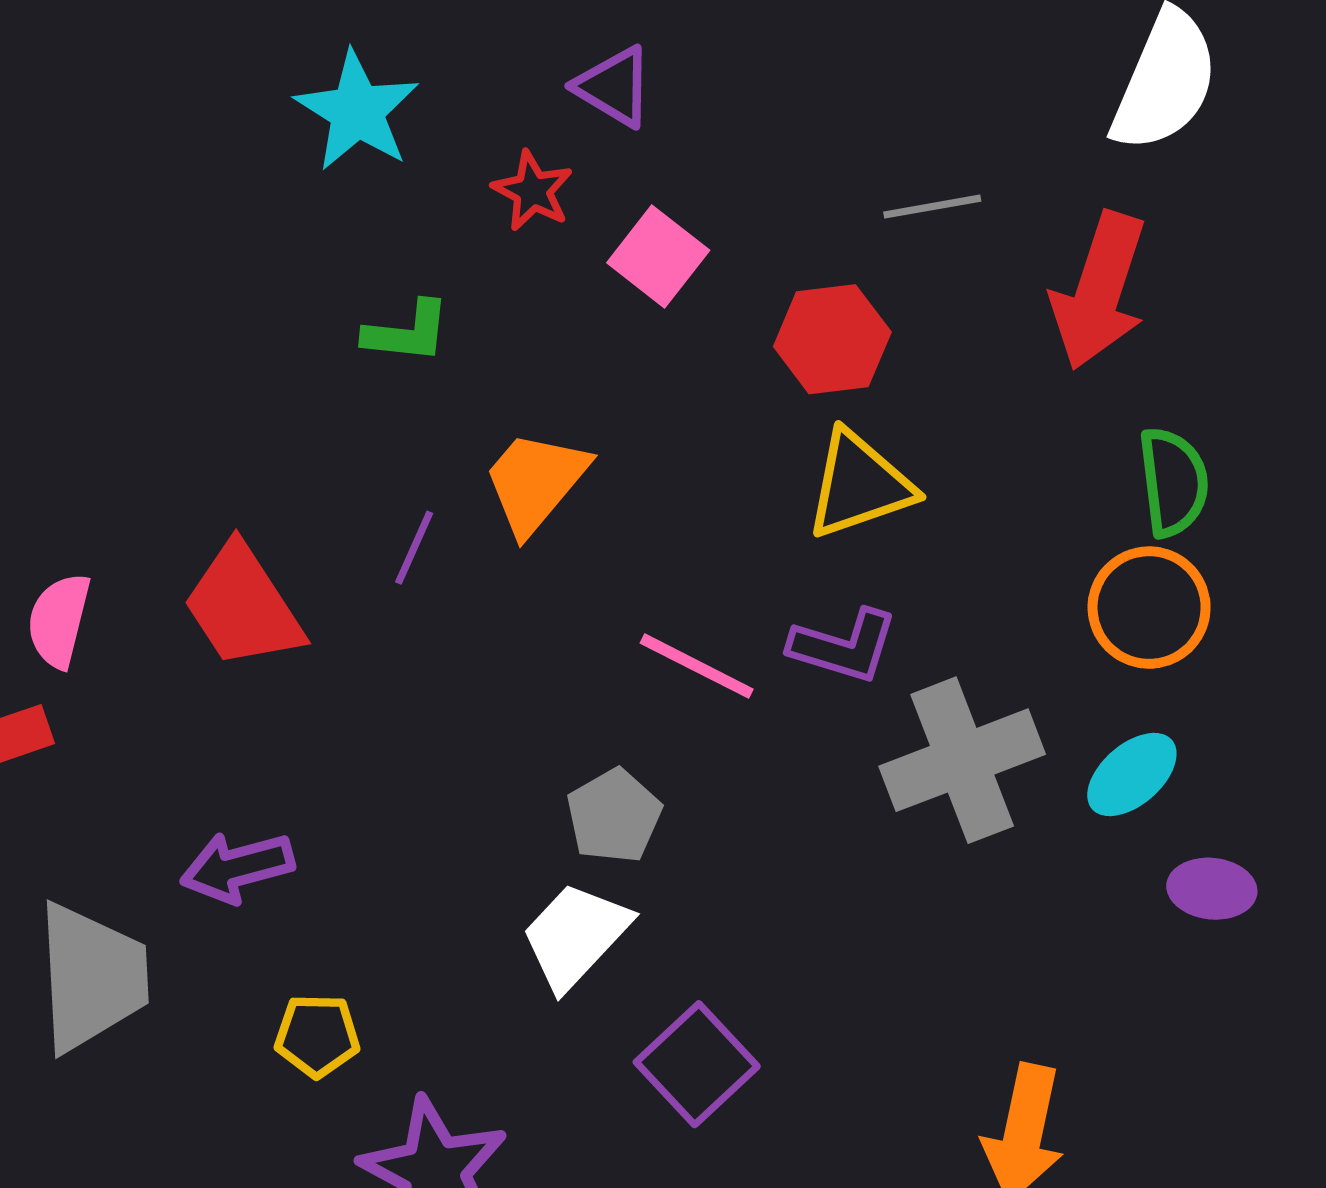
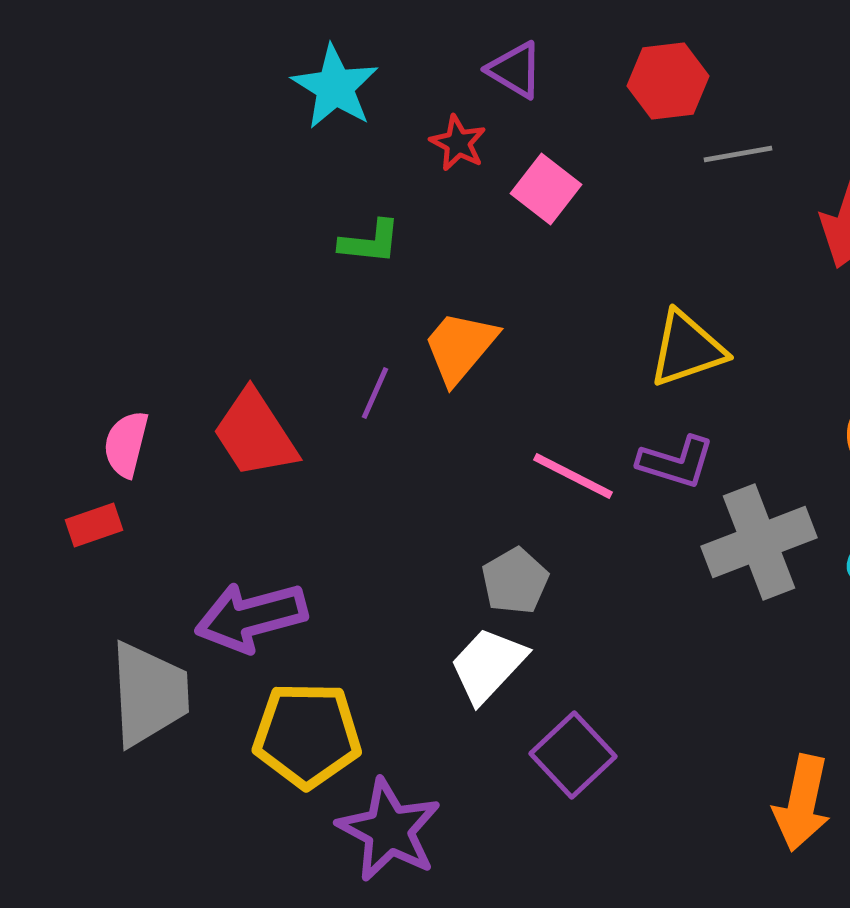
red hexagon: (832, 339) -> (668, 81), moved
purple arrow: (237, 867) -> (251, 617), size x1.4
yellow pentagon: (317, 1036) -> (307, 735), size x1.8

